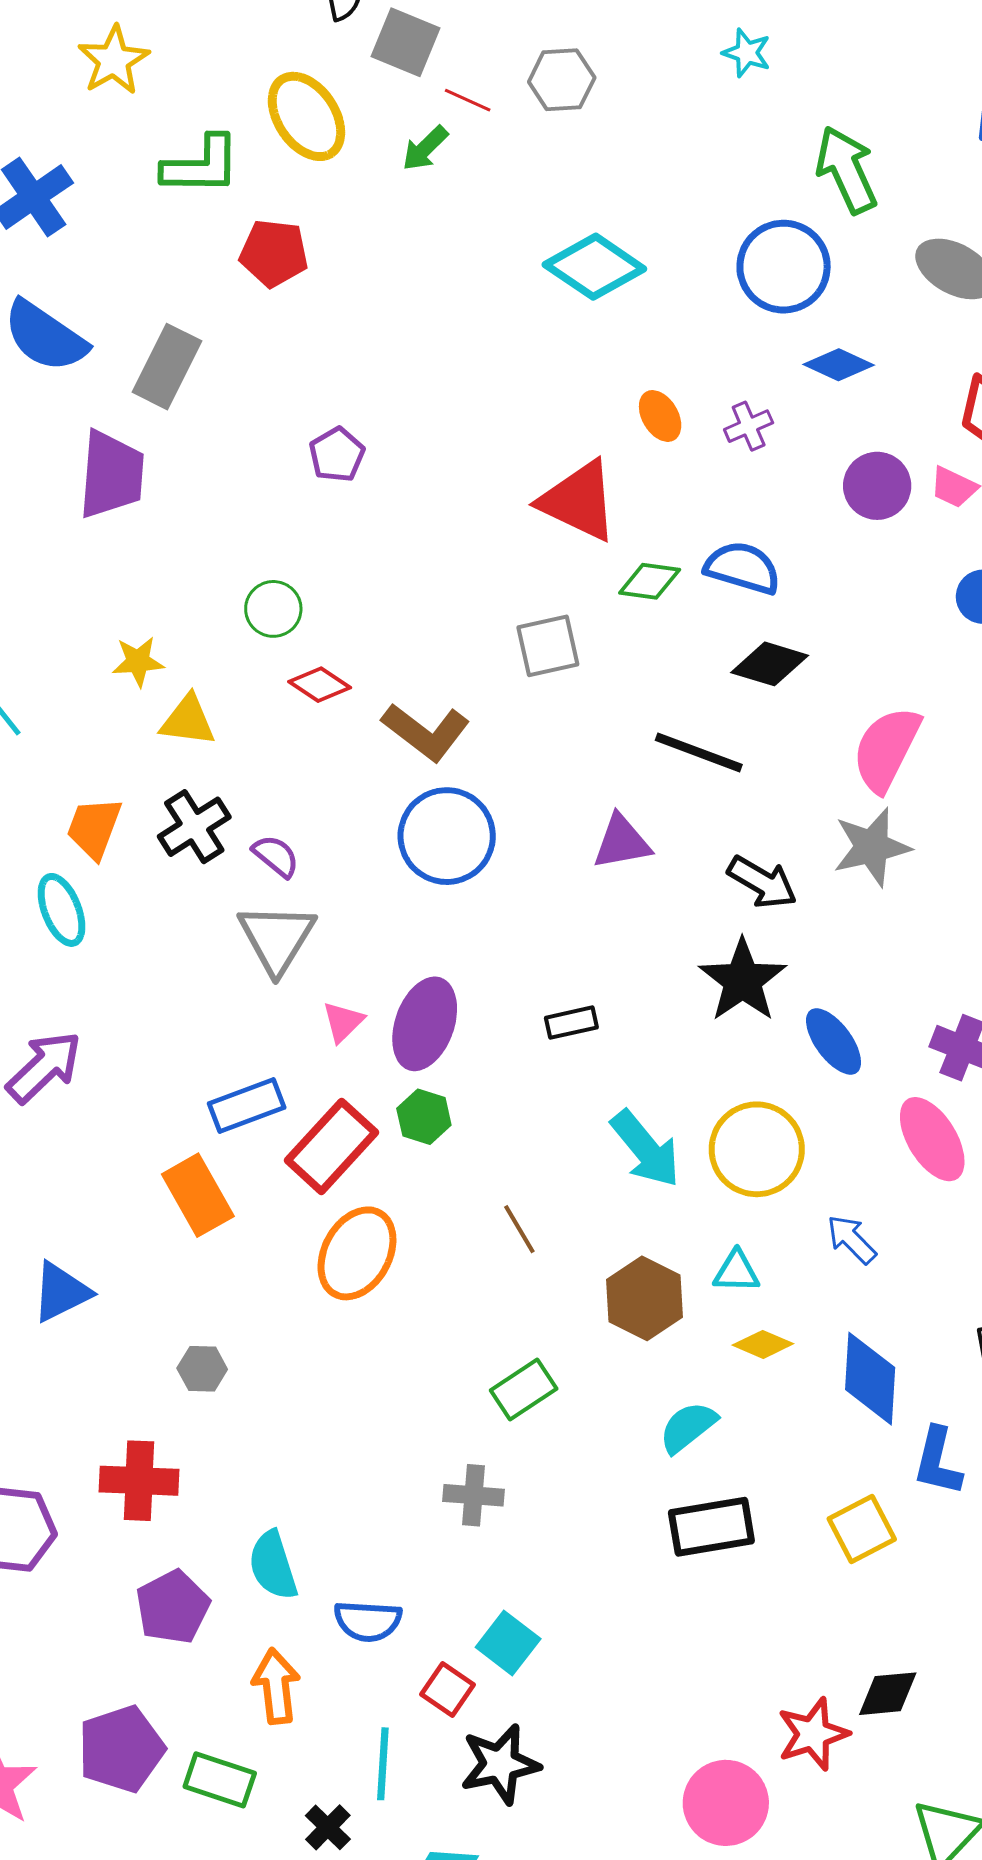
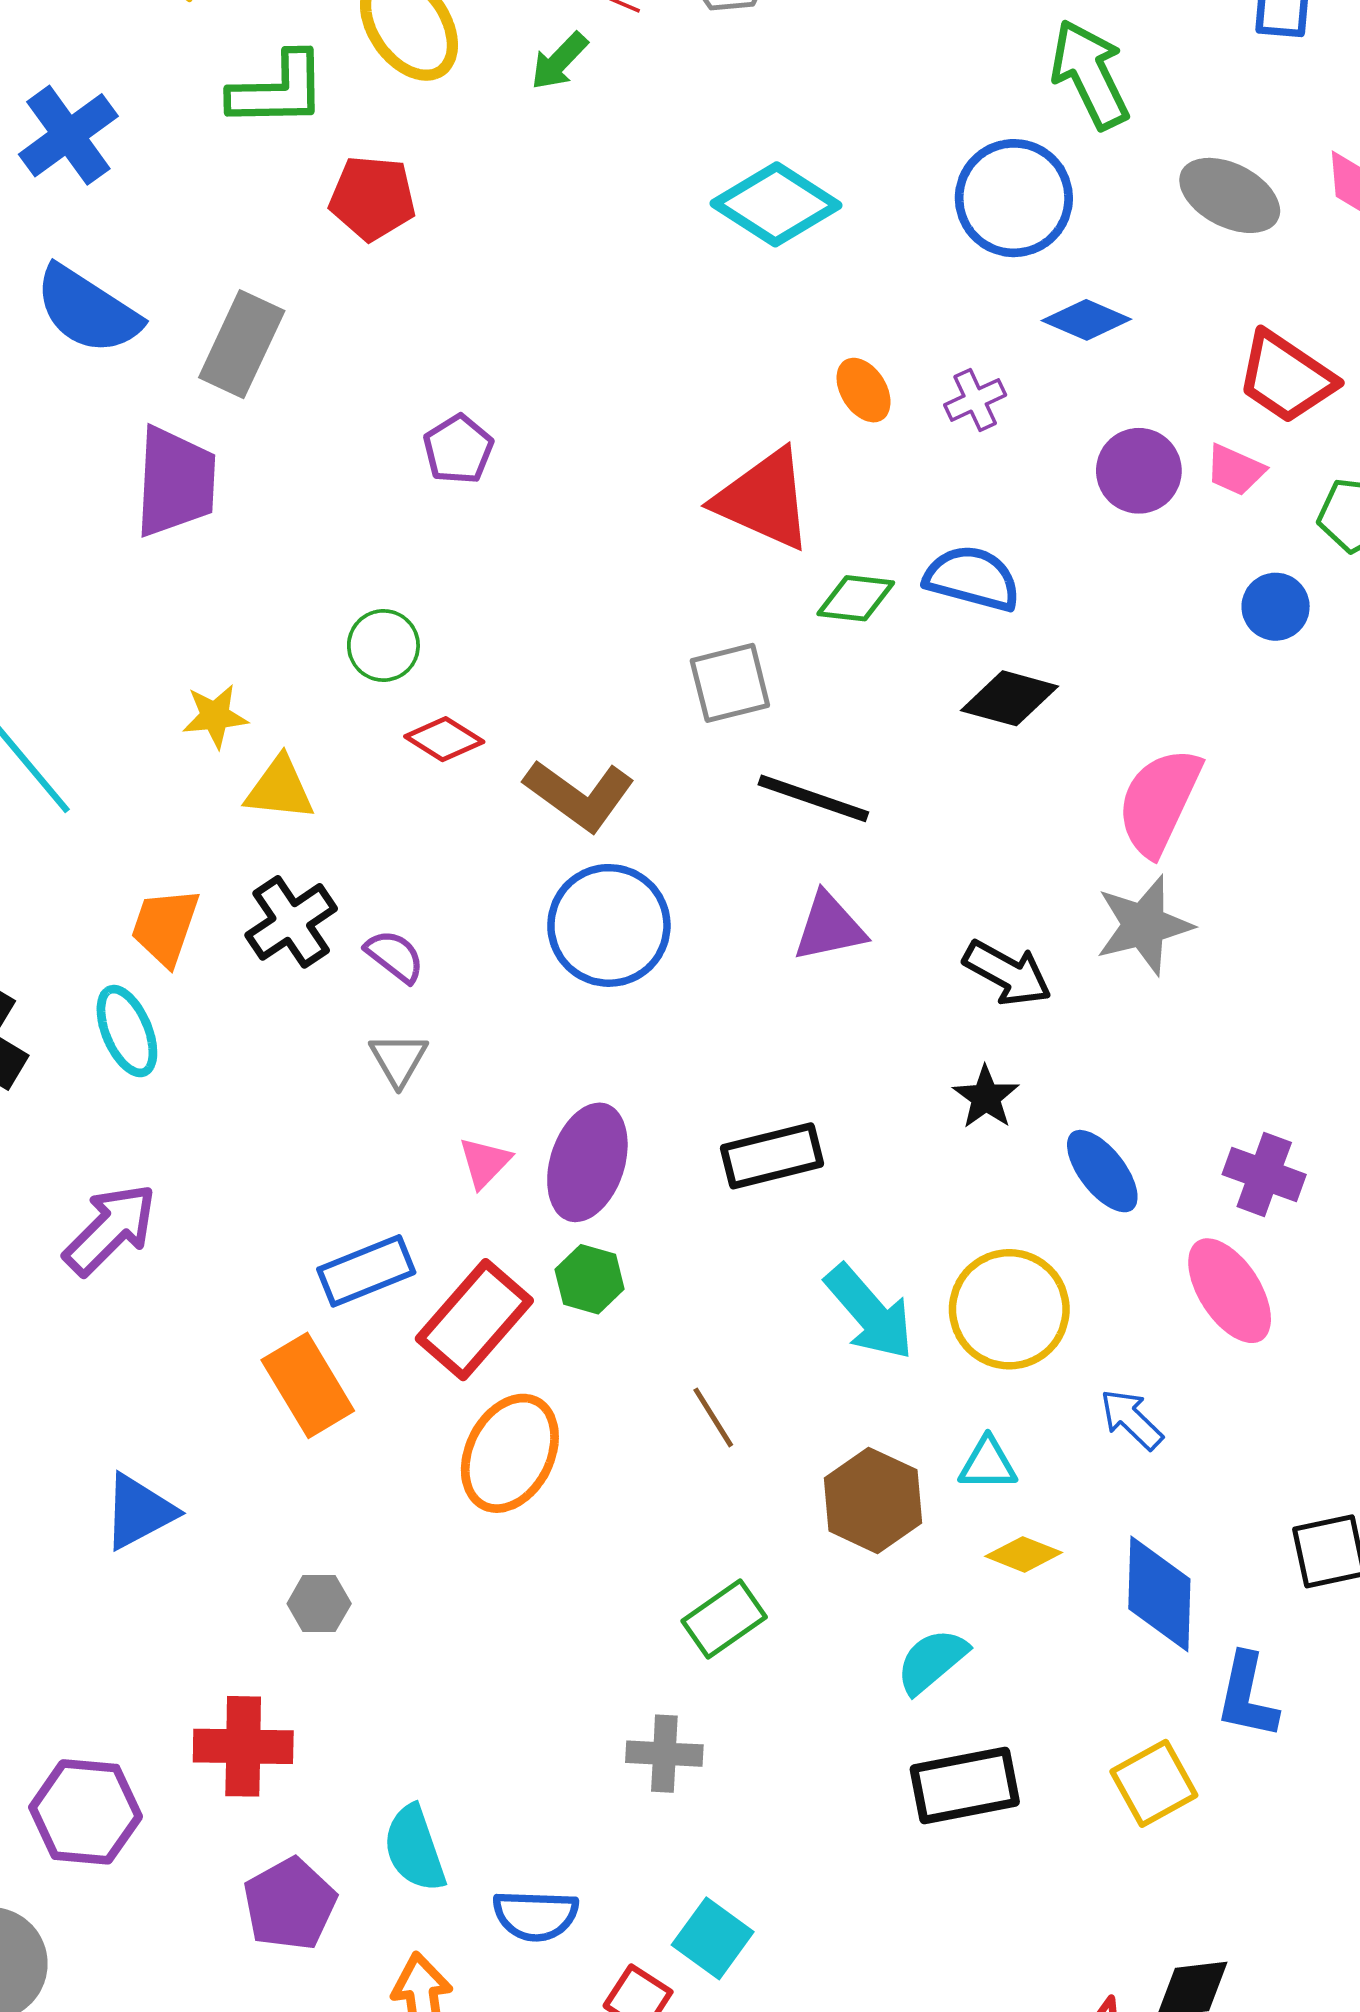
black line: (699, 752) -> (813, 798), moved
gray triangle: (277, 938) -> (399, 1059), size x0.6
black star: (743, 980) -> (986, 1097), size x0.6
black rectangle: (571, 1023) -> (772, 1156), size x1.5

